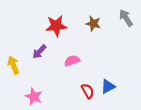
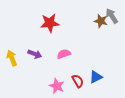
brown star: (93, 24) -> (101, 21), moved
purple arrow: (39, 52) -> (35, 54), moved, turned -112
pink star: (34, 97) -> (57, 86), moved

